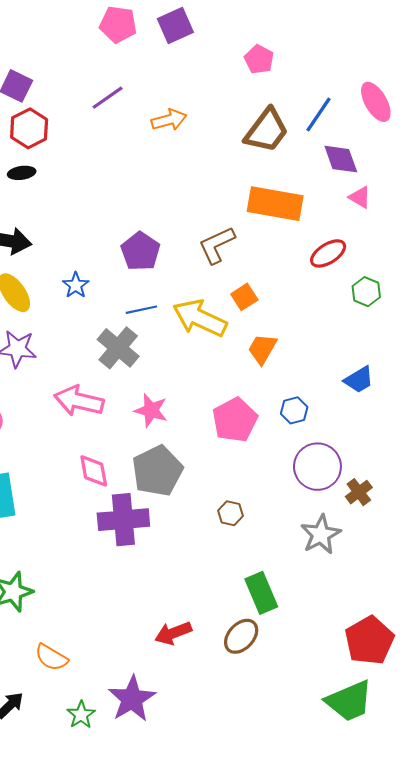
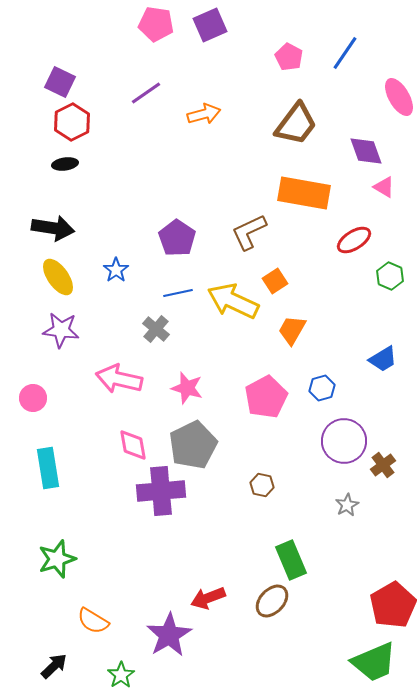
blue line: (319, 115) -> (345, 53), moved
gray cross: (118, 348) -> (156, 329), size x0.7
gray star: (321, 534) -> (347, 505), size x0.6
purple star: (132, 699) -> (169, 635), moved

